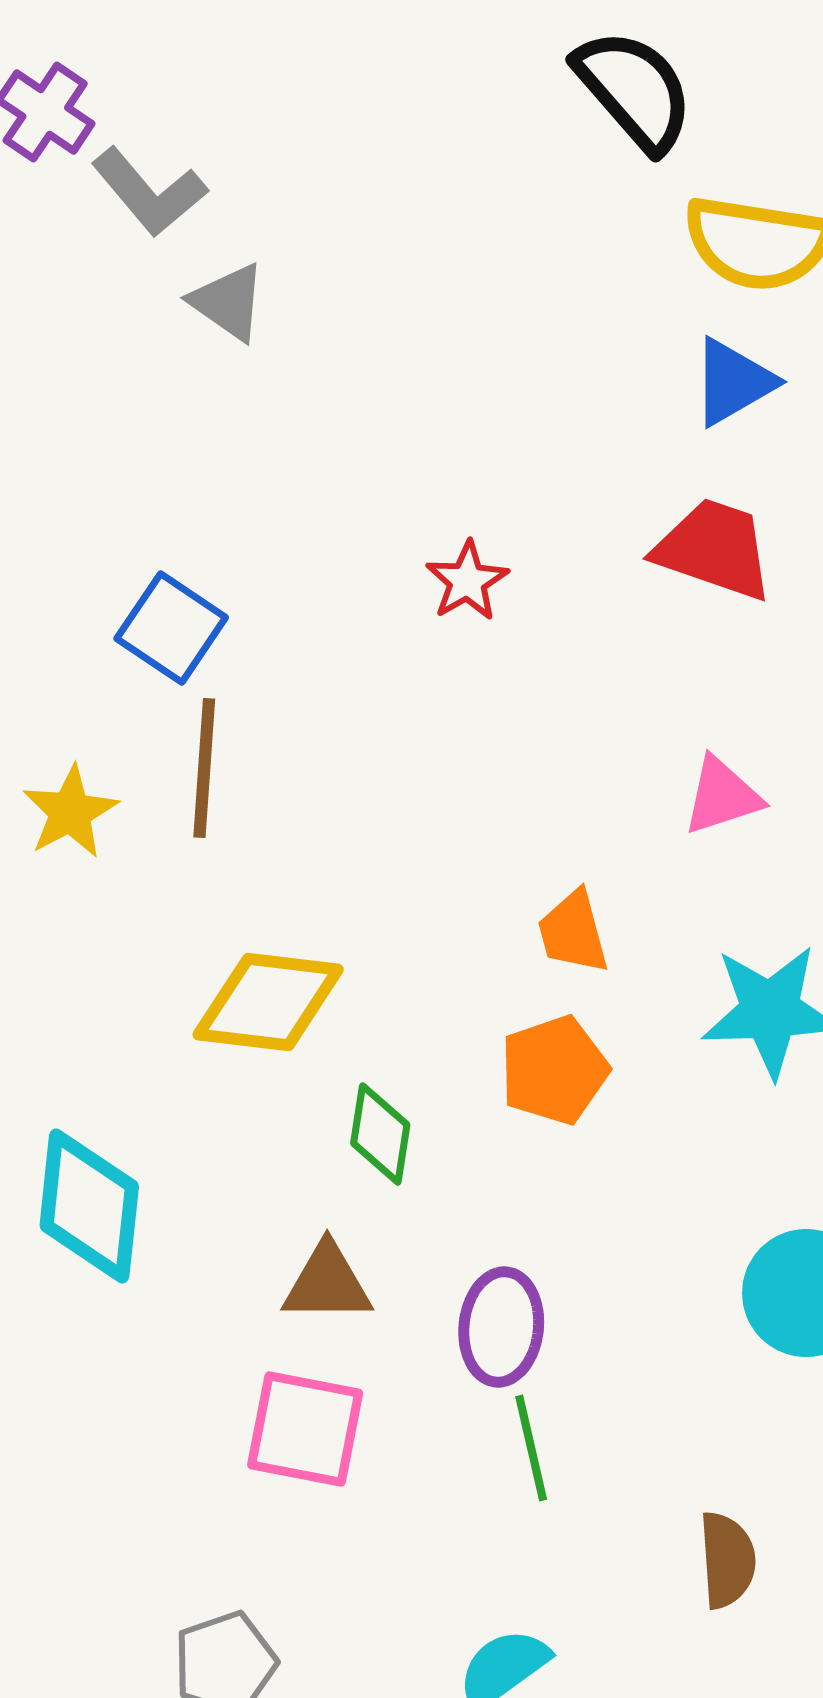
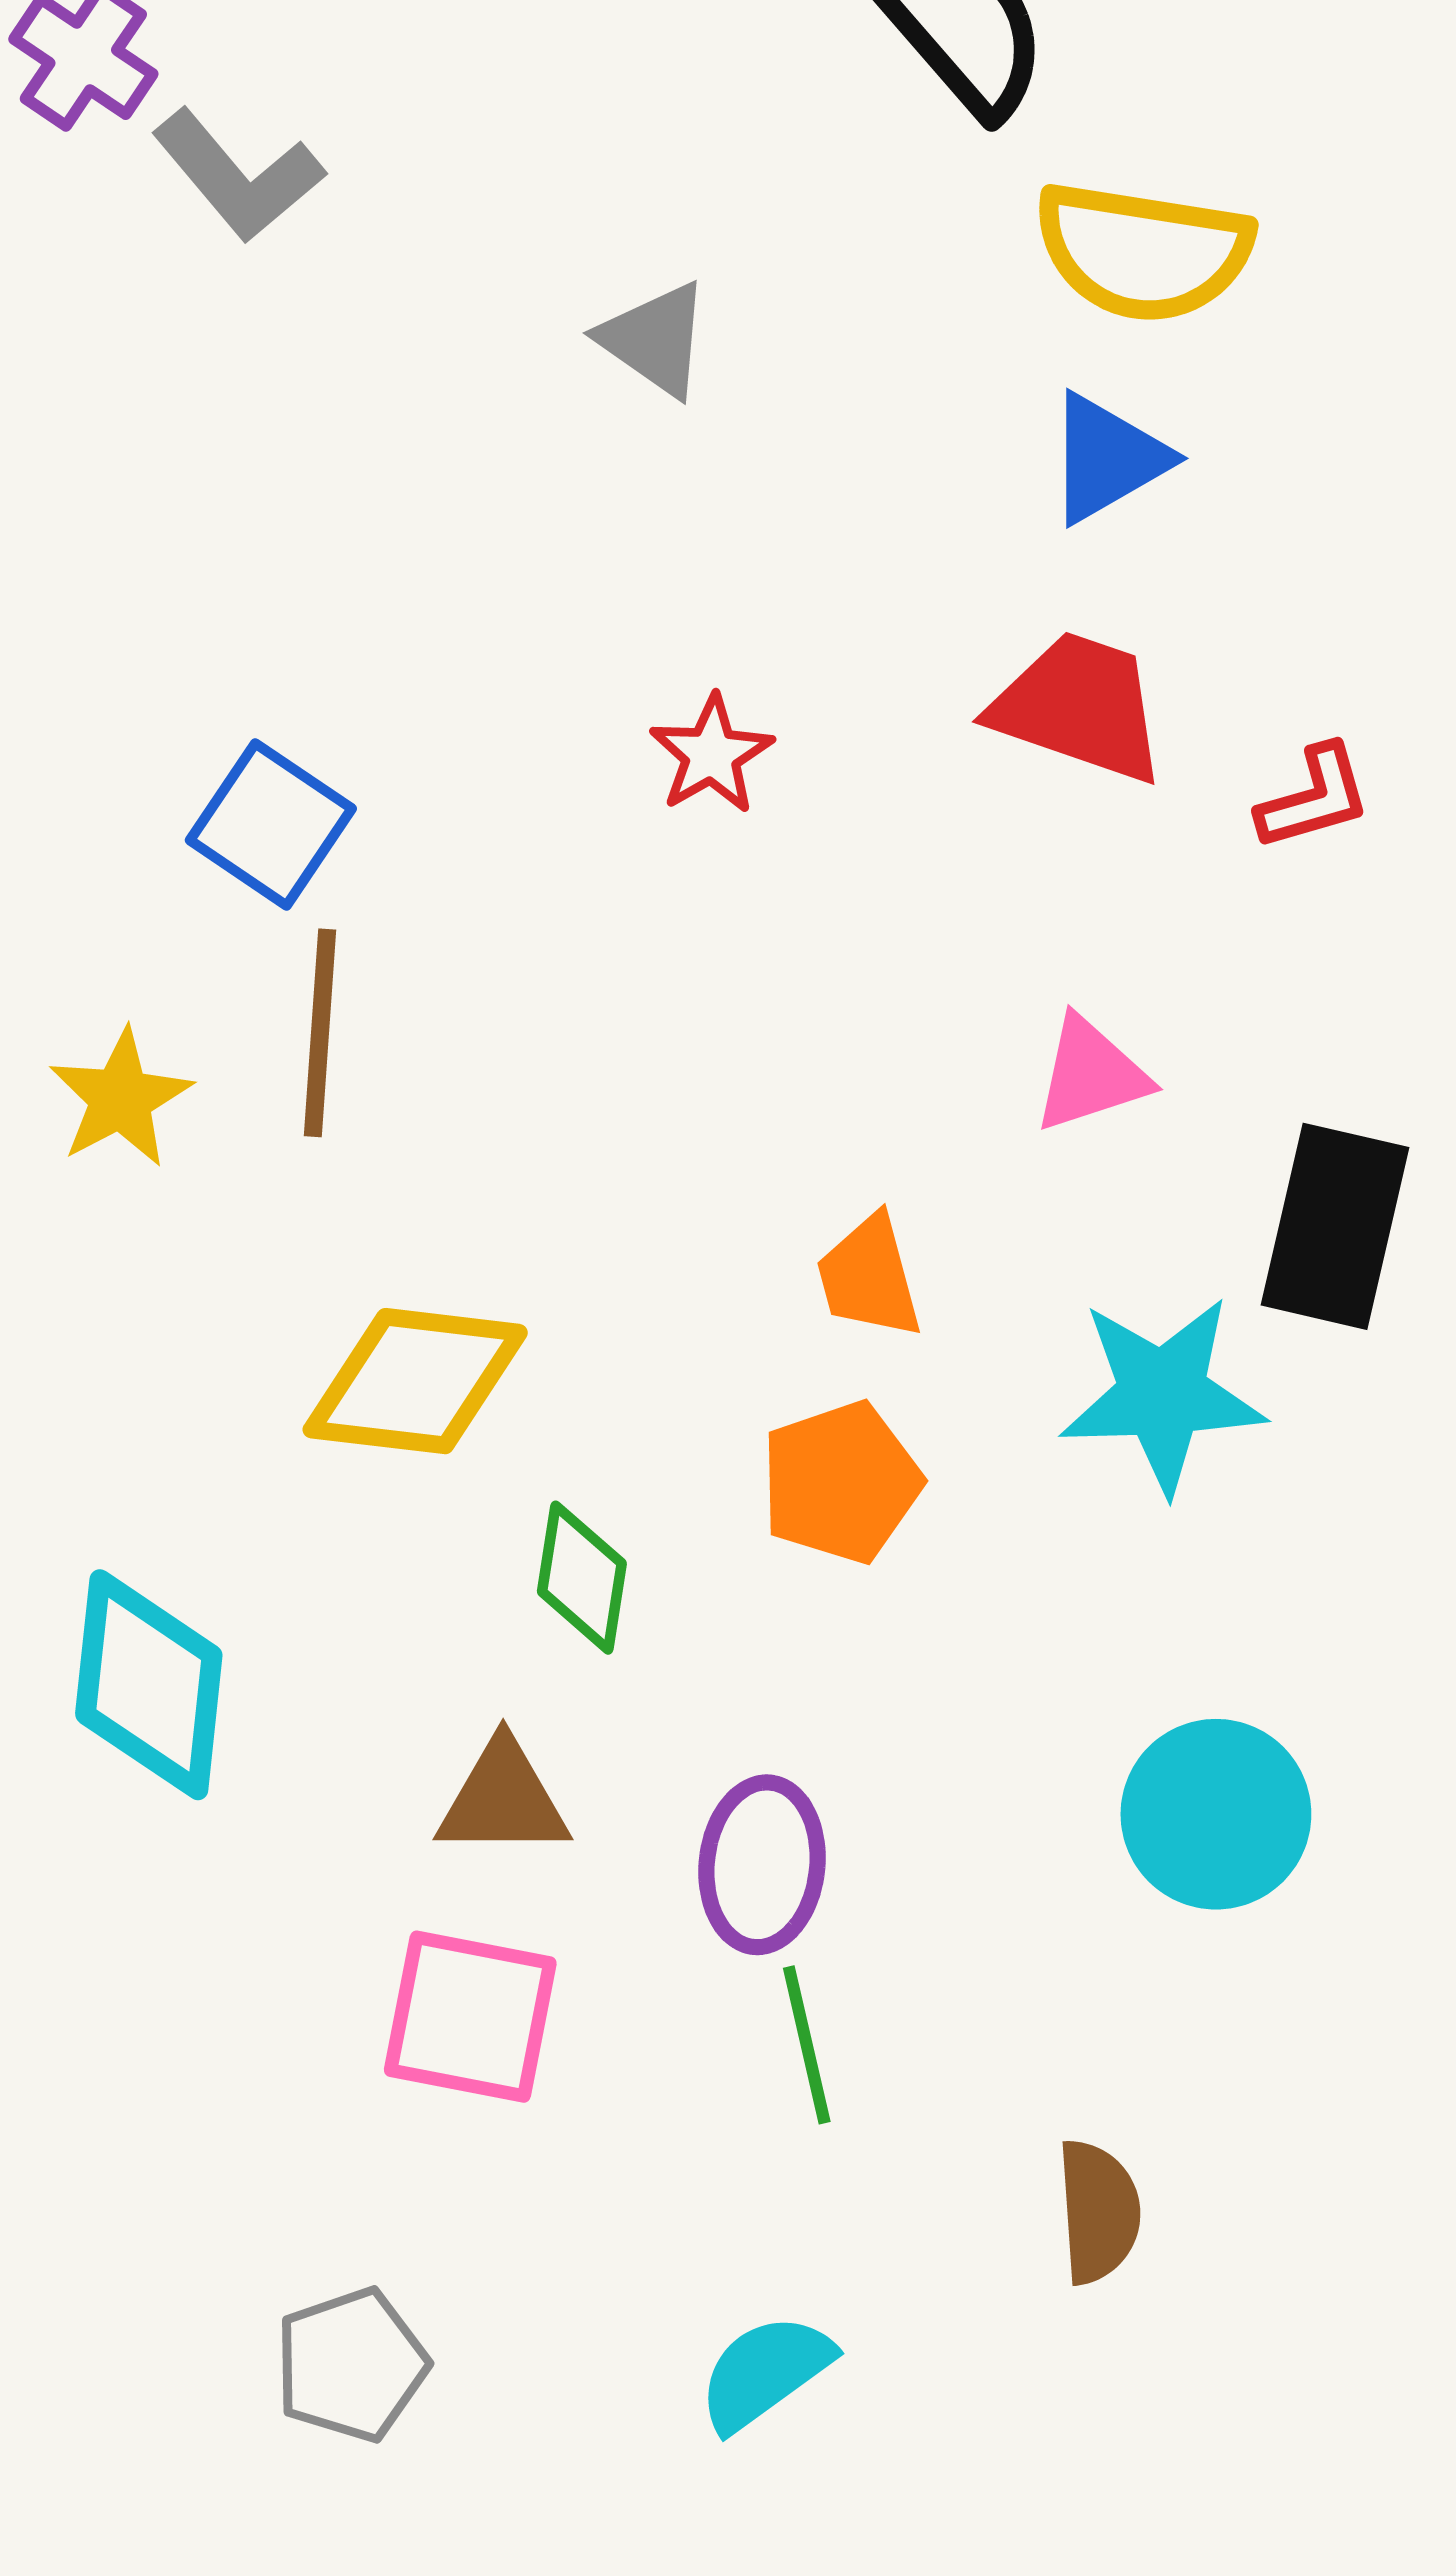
gray triangle: (228, 302) -> (655, 339), moved

